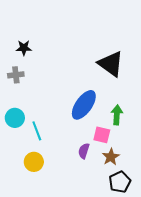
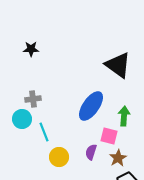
gray cross: (16, 75) -> (33, 99), moved
yellow circle: (34, 162) -> (59, 157), moved

